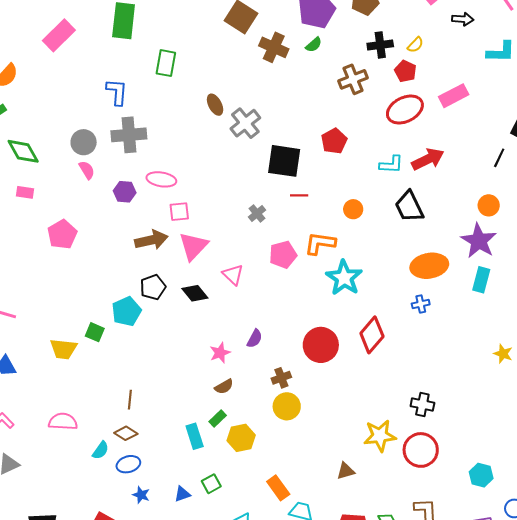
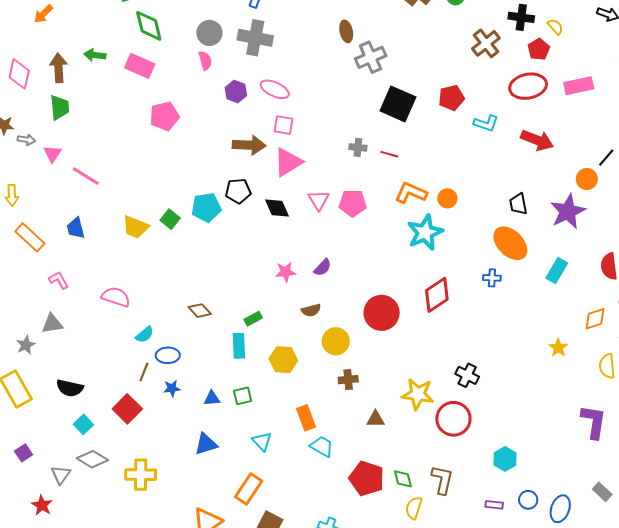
yellow semicircle: (415, 45) -> (555, 27), turned -102
brown cross: (353, 79) -> (486, 43), turned -32
red arrow: (428, 159) -> (537, 140), turned 32
cyan L-shape: (391, 164) -> (486, 123), moved
pink rectangle: (25, 192) -> (140, 66), size x1.6
red line: (299, 195) -> (389, 154), moved
orange circle: (489, 205) -> (587, 179), moved
black trapezoid: (409, 207) -> (518, 204), moved, size x0.7
orange circle: (353, 209) -> (447, 198), moved
gray cross: (257, 213) -> (358, 147), turned 30
purple star: (479, 241) -> (568, 212), moved
pink pentagon: (283, 255) -> (353, 203), moved
orange ellipse: (429, 266) -> (510, 243), turned 39
red circle: (321, 345) -> (382, 313), moved
brown cross: (281, 378) -> (348, 380), moved
brown semicircle: (224, 387) -> (311, 310), moved
brown line: (130, 400) -> (144, 372), moved
green rectangle: (218, 418) -> (253, 319), moved
brown diamond: (126, 433) -> (200, 311), moved
blue star: (141, 495) -> (172, 388), turned 30

